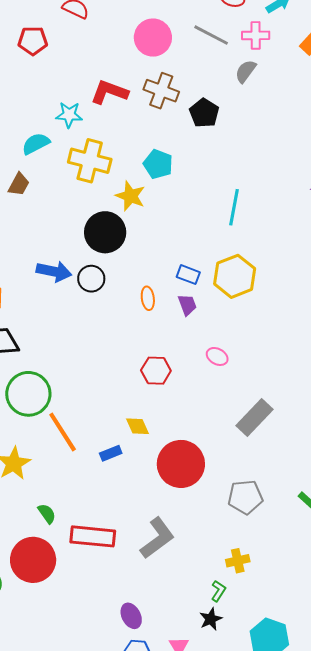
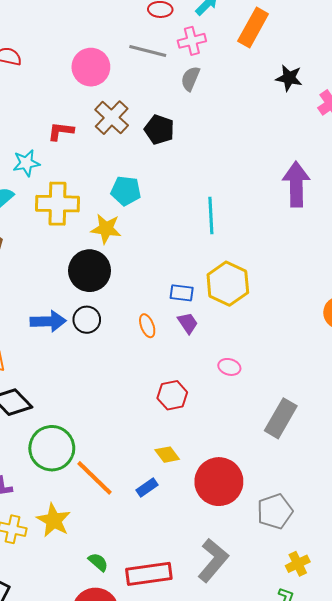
brown cross: (161, 91) -> (112, 118), turned 36
red L-shape: (109, 92) -> (61, 131), size x0.7
gray pentagon: (245, 497) -> (275, 511), moved

